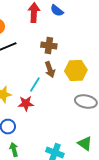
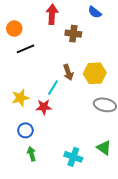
blue semicircle: (57, 10) -> (95, 12), moved
brown cross: (49, 46) -> (73, 34), moved

